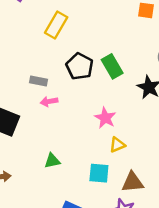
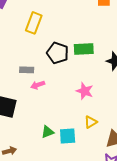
green rectangle: (112, 66) -> (84, 49), turned -54
yellow triangle: (117, 145) -> (91, 122), moved
cyan square: (99, 173) -> (68, 136), moved

